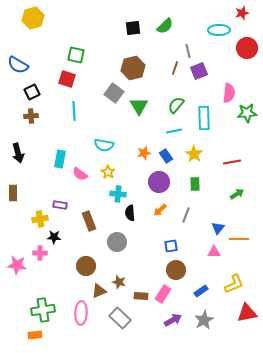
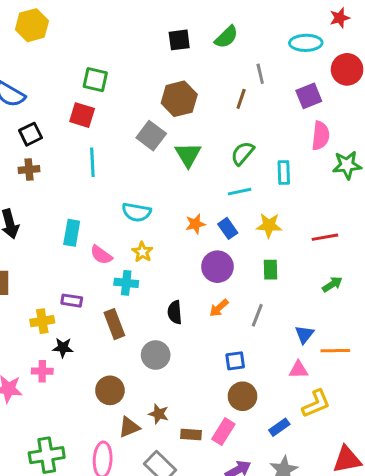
purple square: (199, 71) -> (309, 96), moved
cyan rectangle: (204, 118) -> (284, 172), size x0.7
yellow star: (194, 154) -> (269, 225), turned -30
cyan cross: (118, 194) -> (126, 283), moved
yellow L-shape: (234, 284) -> (316, 404), moved

